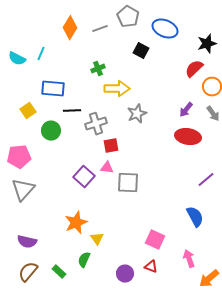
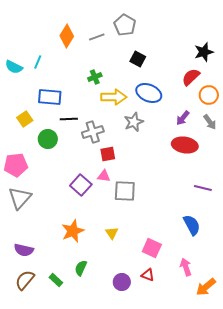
blue ellipse: (165, 29) -> (149, 93), moved
purple line: (206, 180) -> (203, 188), turned 54
yellow triangle: (97, 239) -> (112, 233), moved

